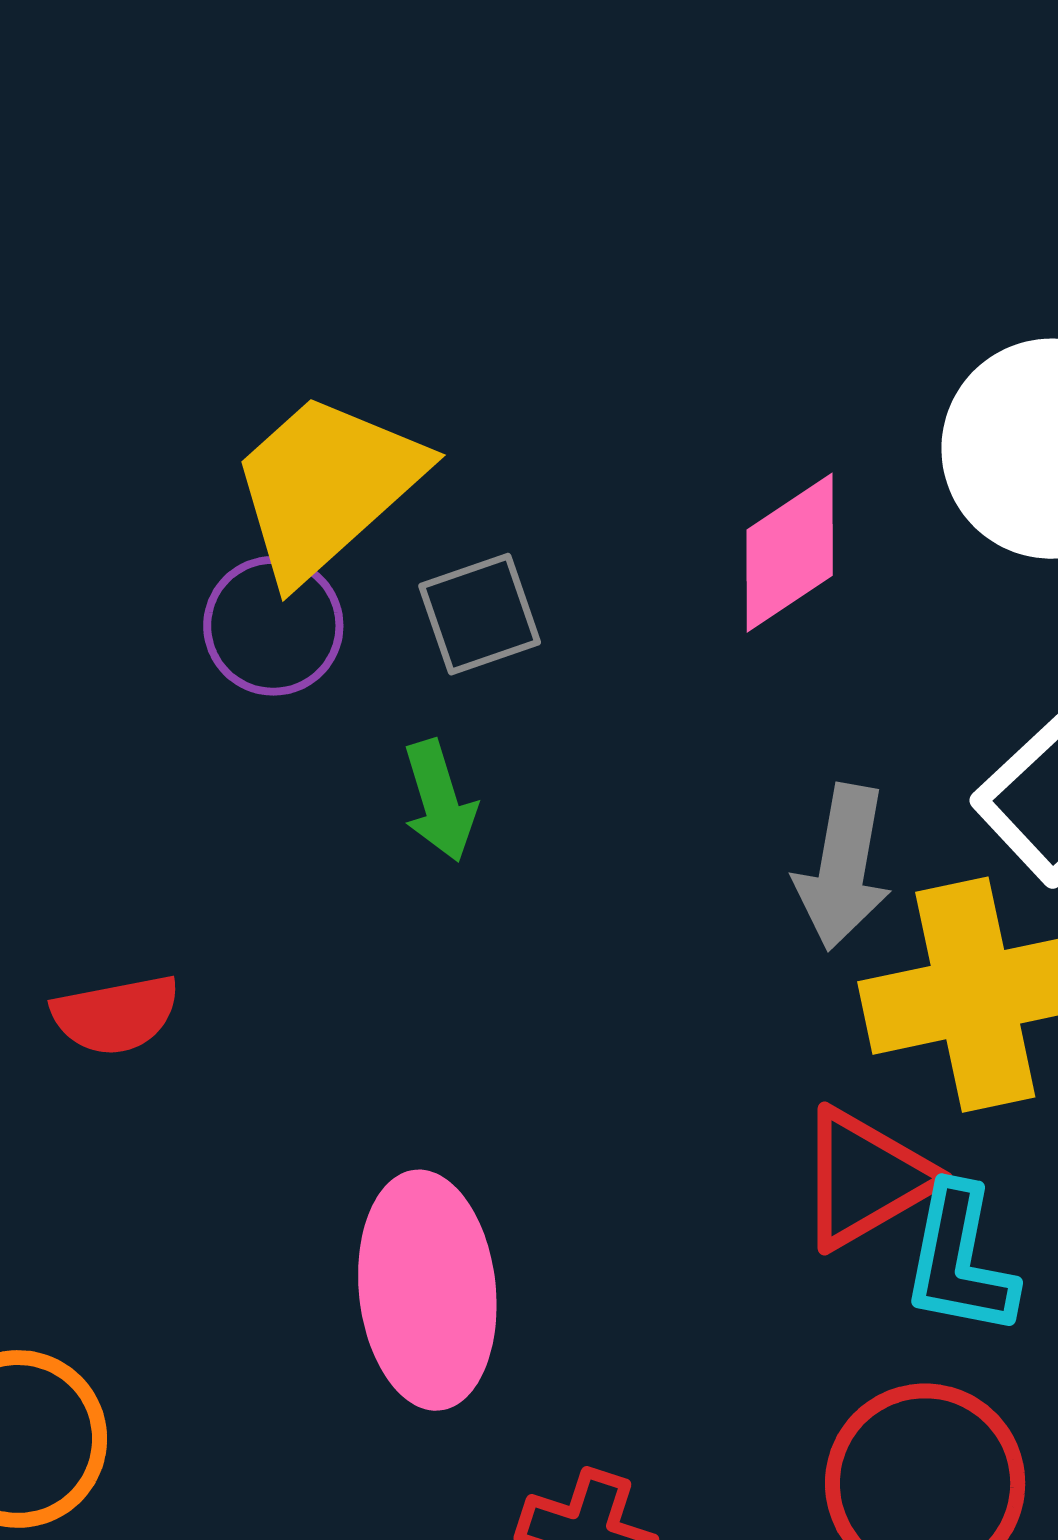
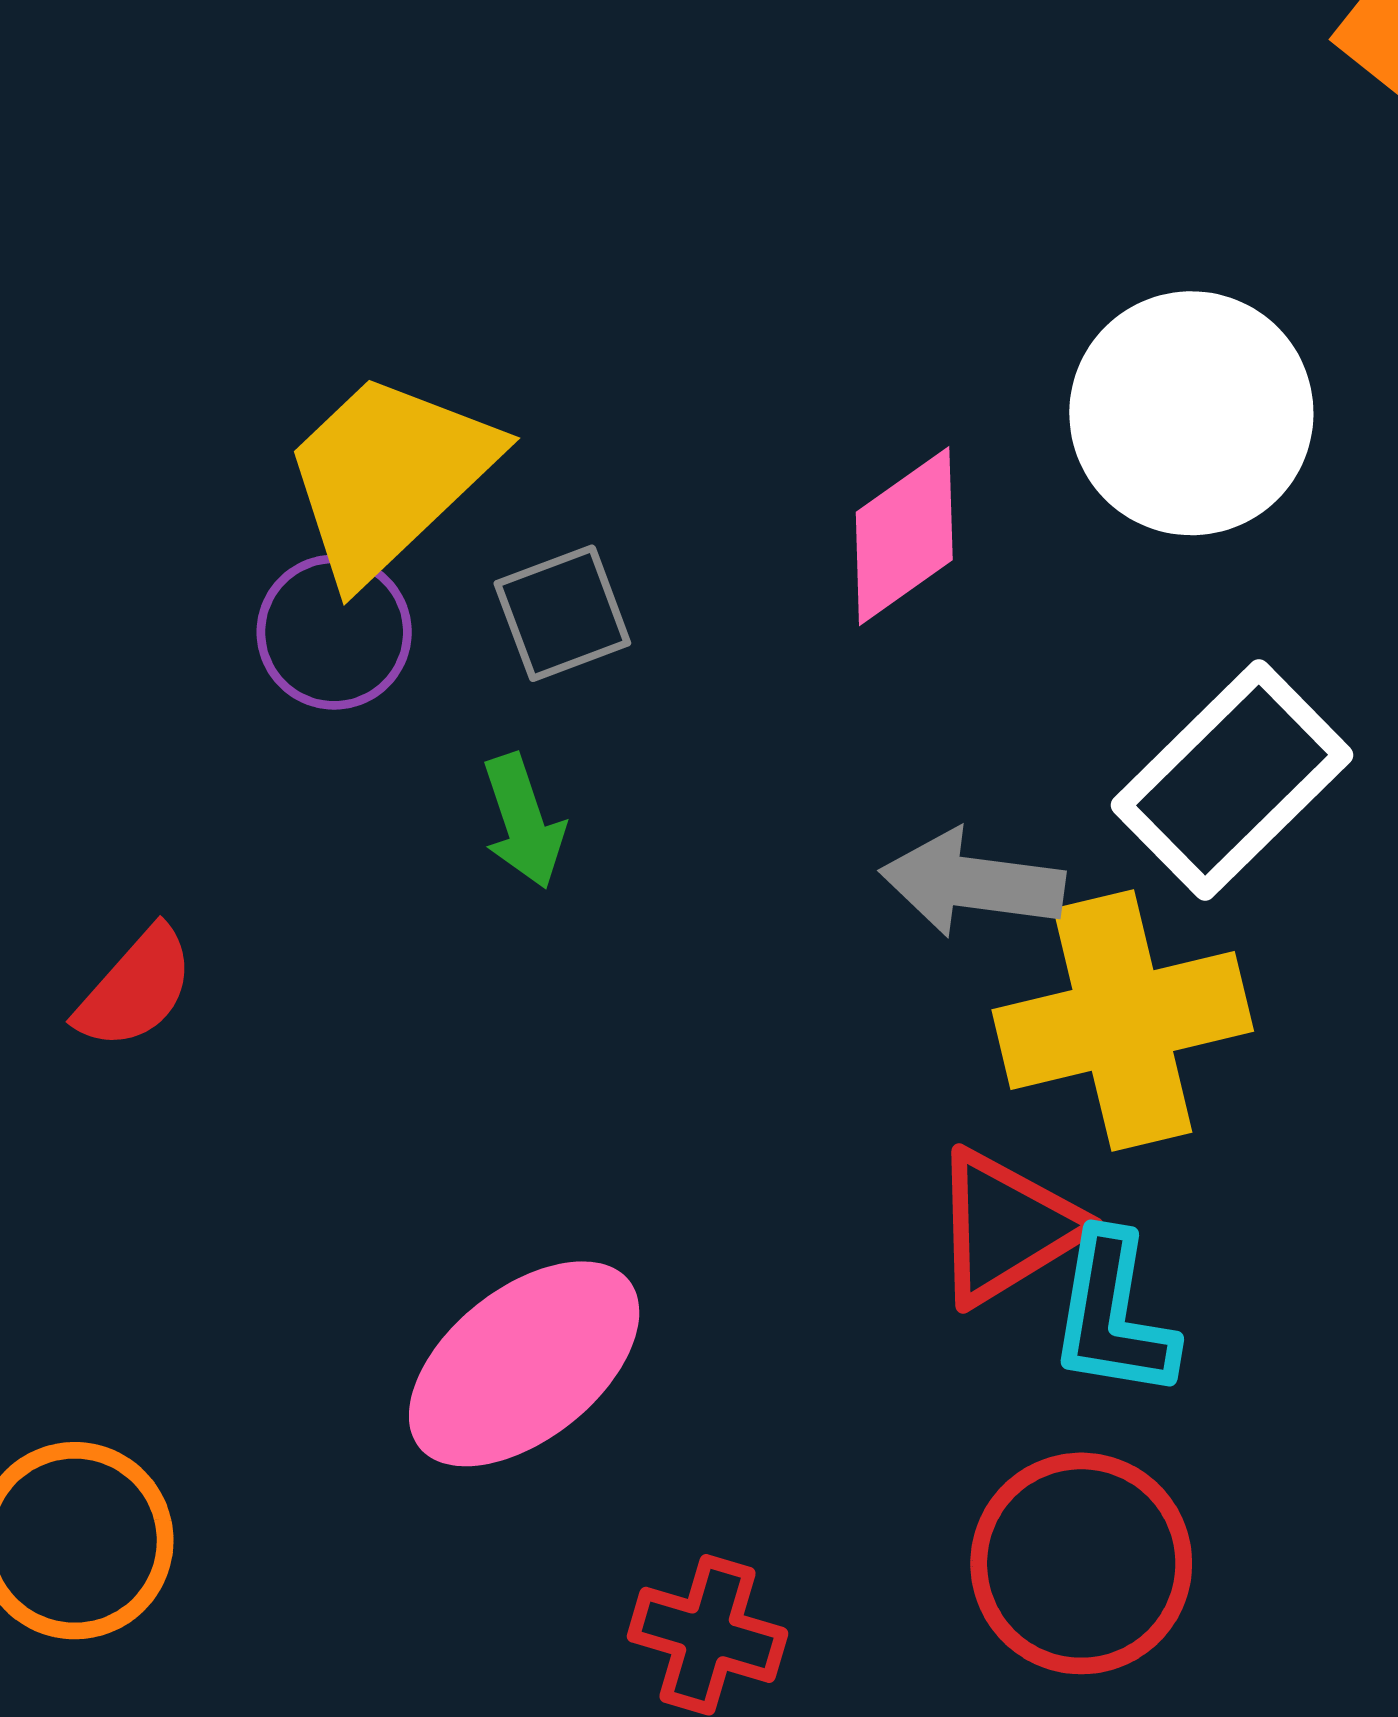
gray arrow: (843, 867) -> (972, 883), turned 89
red semicircle: (116, 1015) -> (135, 989), moved, turned -36
pink ellipse: (427, 1290) -> (524, 1364), turned 59

